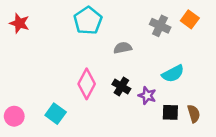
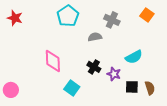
gray cross: (160, 26) -> (112, 20), moved
pink diamond: (87, 84) -> (53, 61), moved, turned -30
cyan square: (56, 114) -> (72, 88), moved

